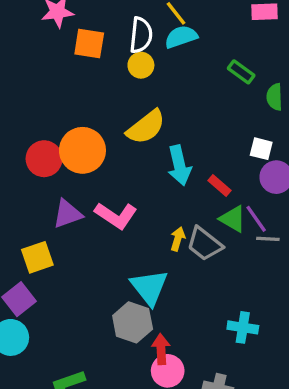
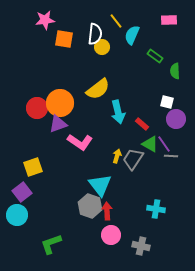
cyan semicircle: (181, 37) -> (132, 35), moved, turned -48
yellow circle: (141, 65) -> (102, 47), moved
purple triangle: (67, 214) -> (58, 124), moved
gray trapezoid: (204, 244) -> (133, 159), turned 85
red arrow: (161, 349) -> (107, 211), moved

